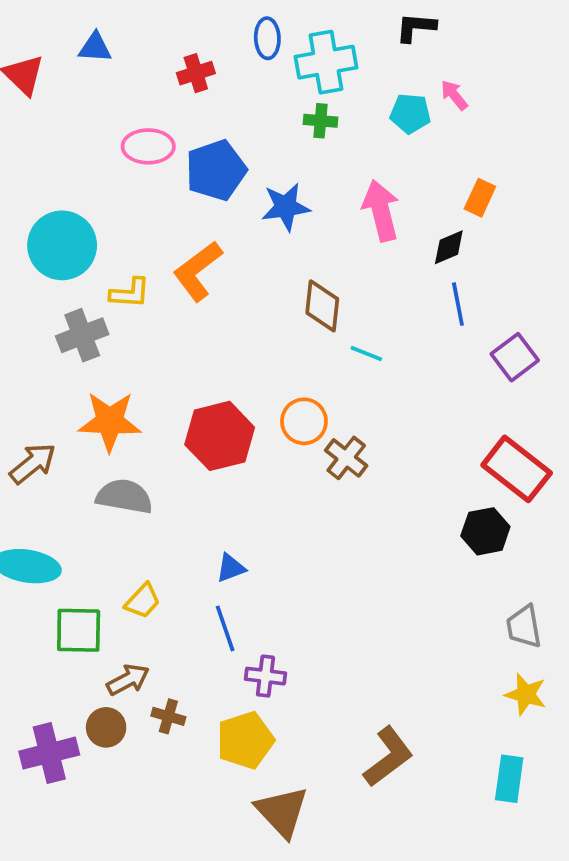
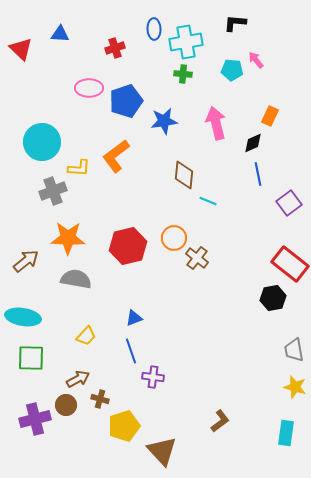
green square: (79, 630) -> (31, 358), moved
yellow pentagon: (245, 740) -> (124, 426), moved
brown L-shape: (388, 757) -> (220, 421), size x0.7

